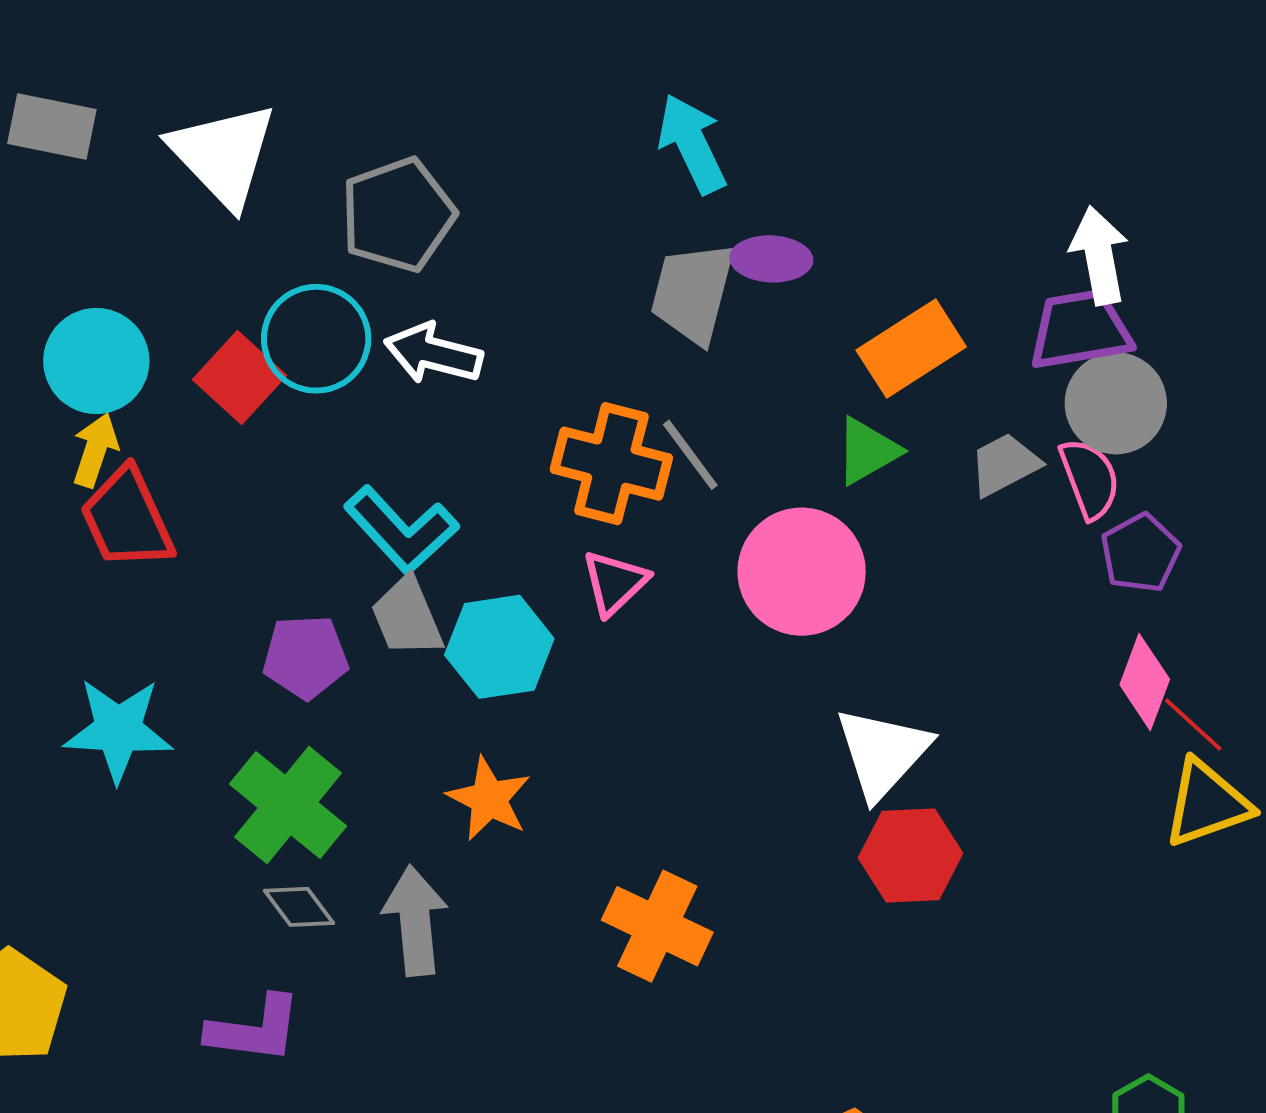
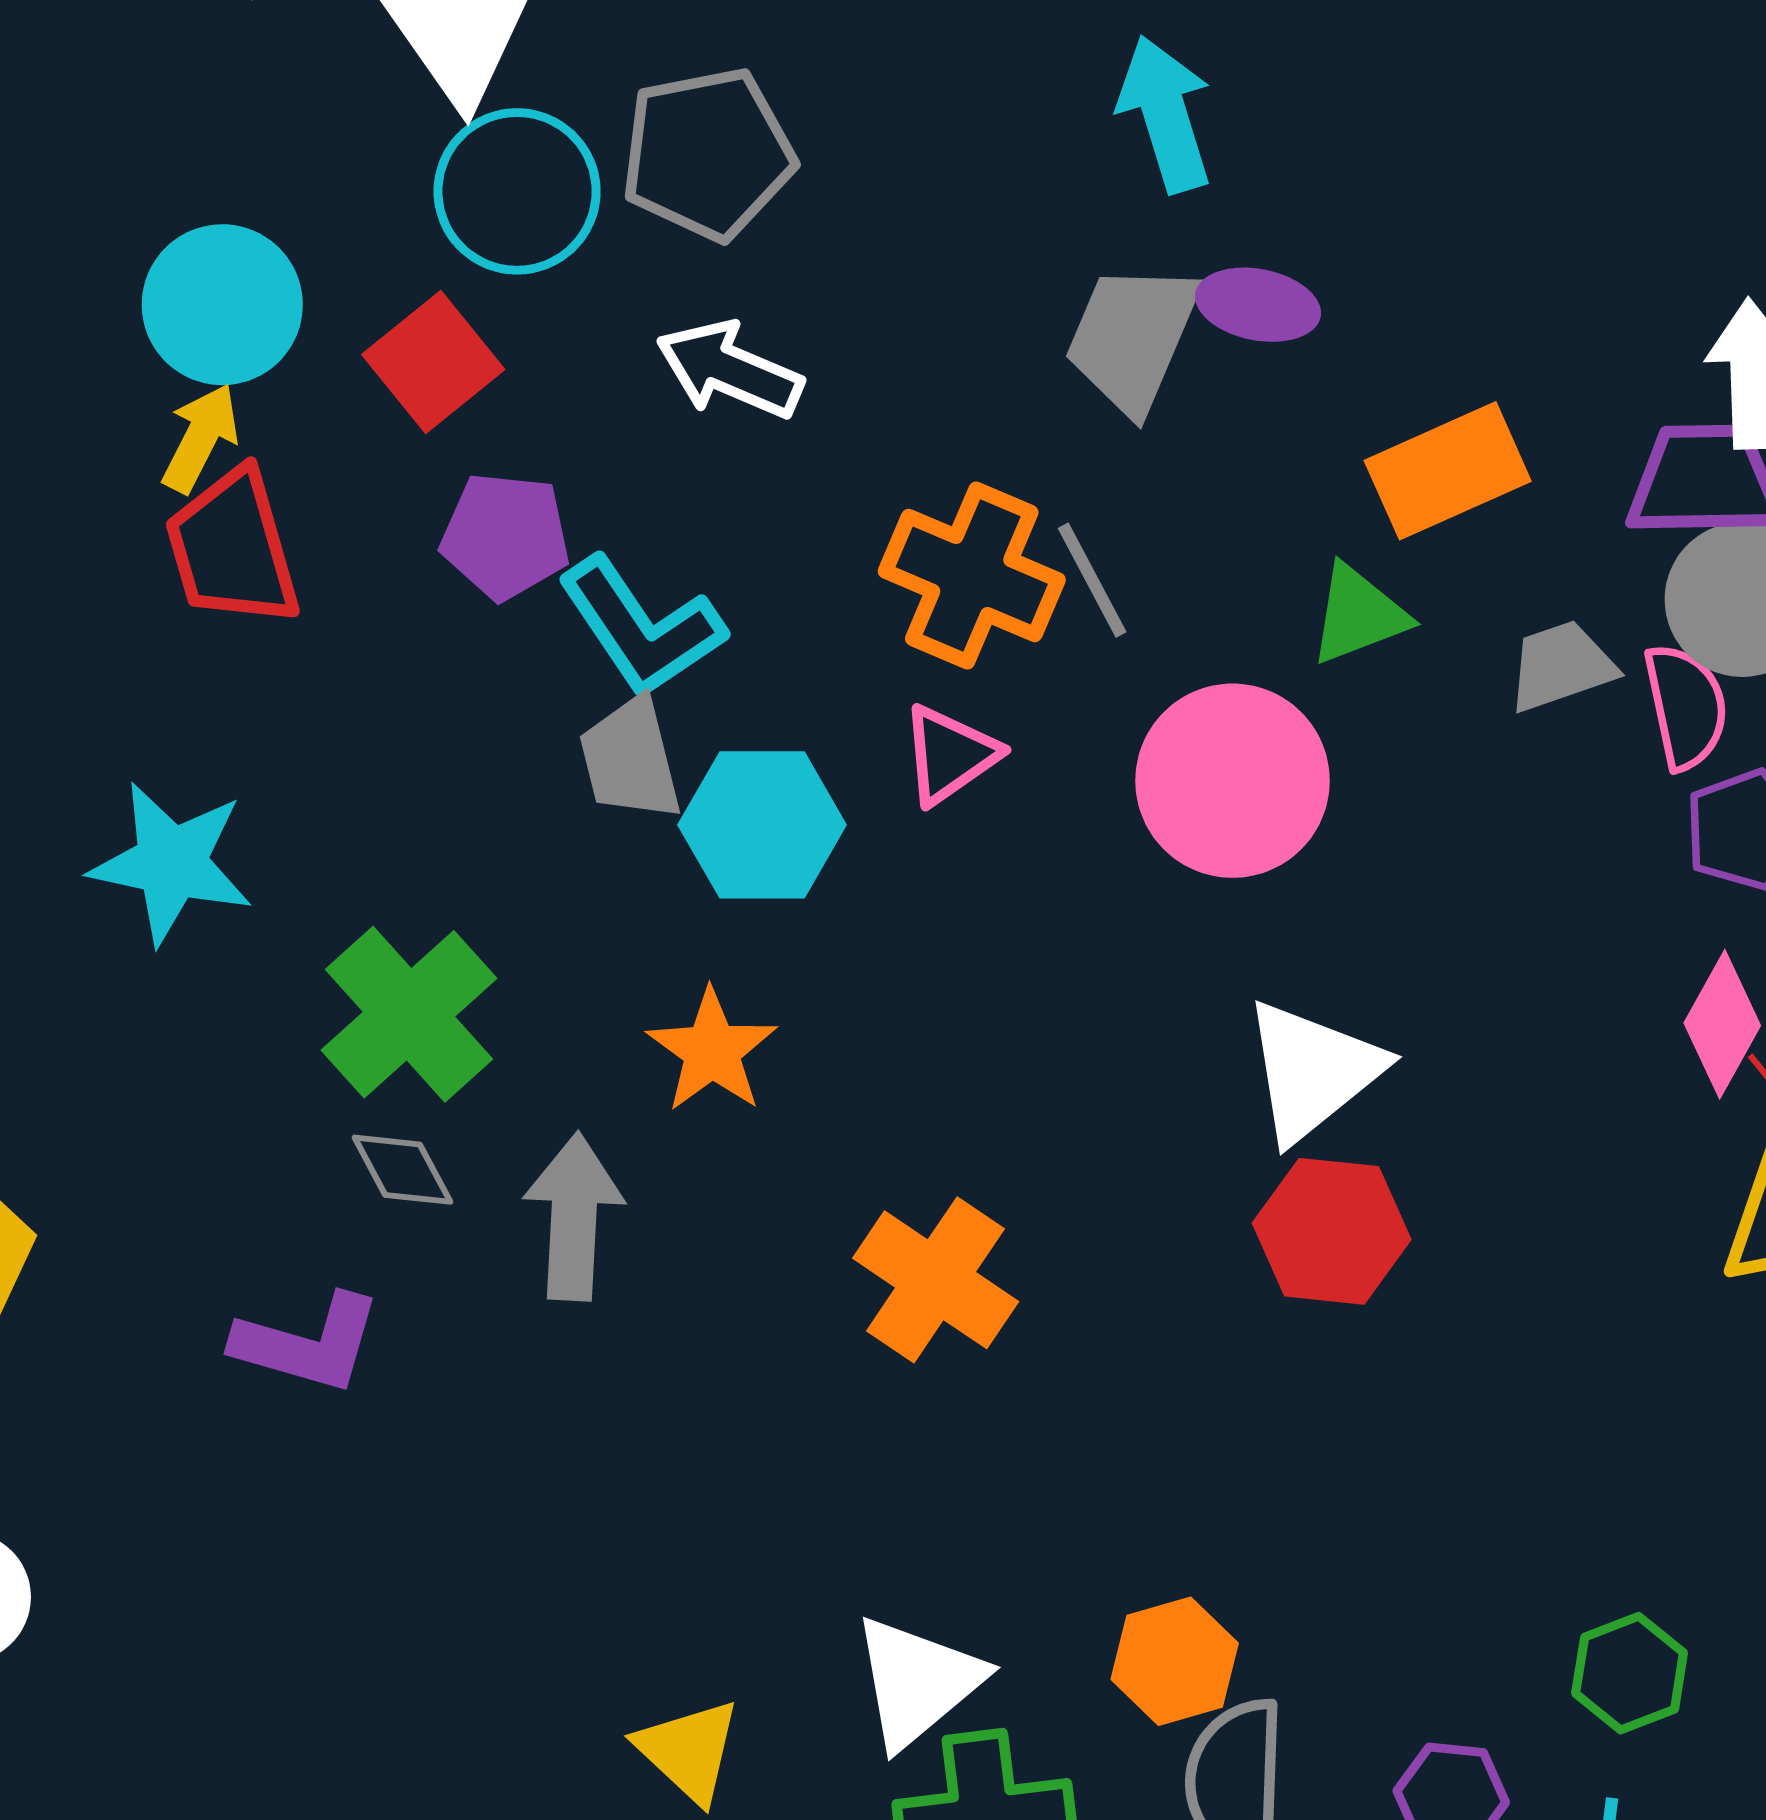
cyan circle: (316, 339) -> (517, 191), moved
purple pentagon: (305, 657) -> (505, 536), moved

